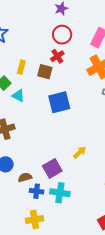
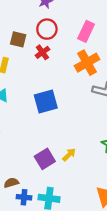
brown square: (45, 72) -> (18, 39), moved
purple square: (52, 168) -> (45, 159), moved

